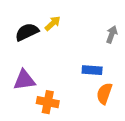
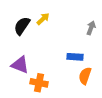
black semicircle: (27, 32) -> (22, 26), turned -30
purple triangle: (24, 80) -> (20, 65), turned 30

